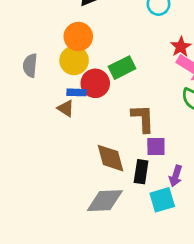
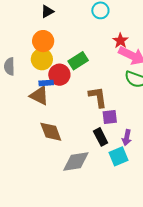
brown triangle: (66, 108) -> (39, 96), size x1.5
brown diamond: (111, 158) -> (51, 132), moved
black rectangle: (141, 172) -> (101, 137), turned -30

